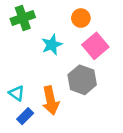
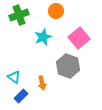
orange circle: (81, 18) -> (56, 11), moved
orange arrow: (51, 100) -> (42, 83), size x0.6

